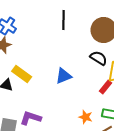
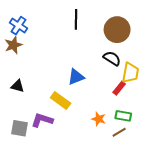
yellow rectangle: (22, 74) -> (61, 100), moved

